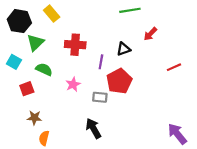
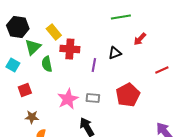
yellow rectangle: (52, 14) -> (54, 32), moved
green semicircle: (44, 69) -> (47, 64), moved, turned -126
red pentagon: (119, 81) -> (128, 95), moved
pink star: (73, 84) -> (68, 99), moved, size x1.5

